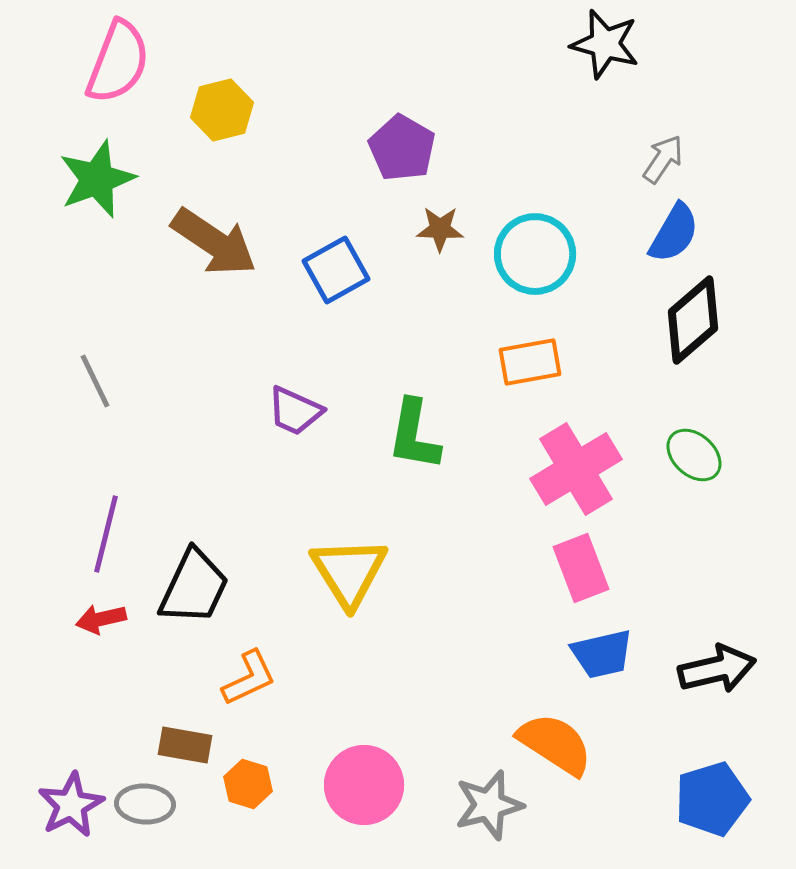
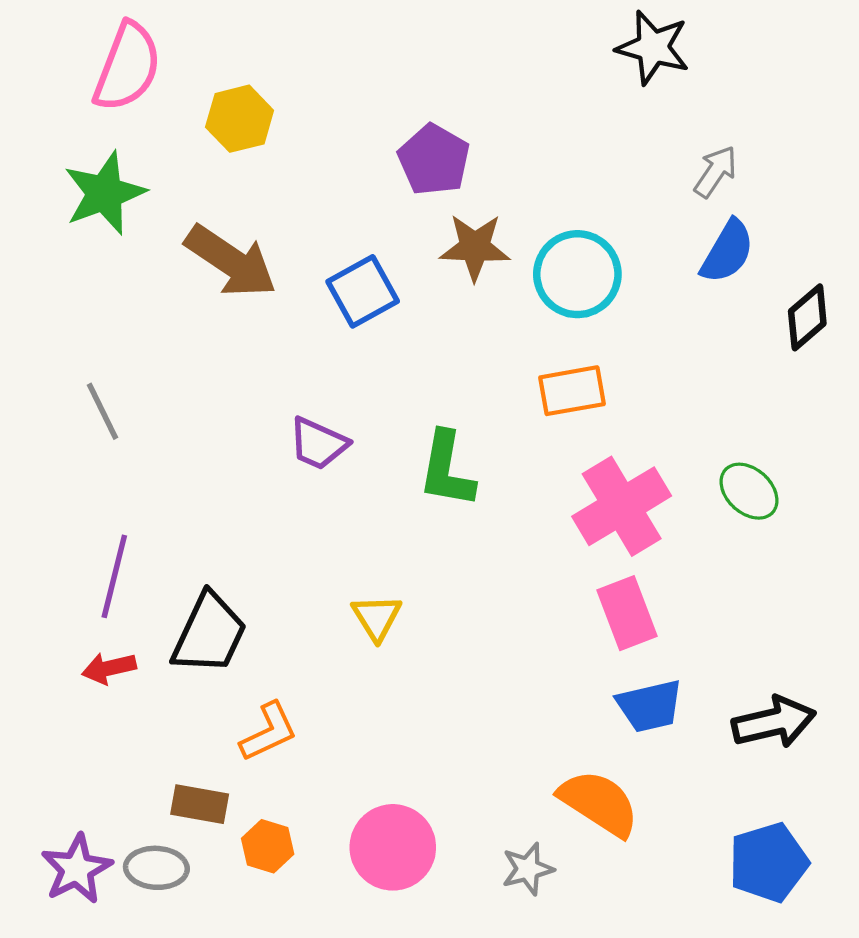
brown star: (440, 229) -> (475, 247), size x1.4
black diamond: (693, 320) -> (807, 317), moved, size x0.7
yellow triangle: (349, 572) -> (377, 617), size x0.6
gray star: (489, 805) -> (528, 869), size x0.7

